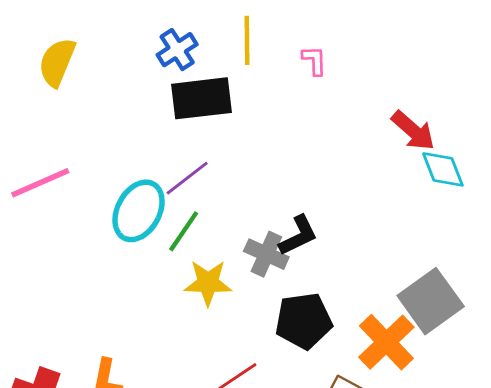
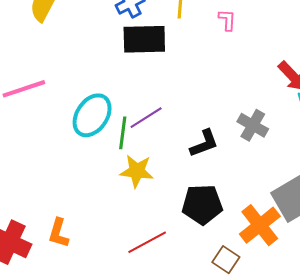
purple line: (187, 178) -> (146, 118), moved
green line: (184, 231) -> (123, 133), turned -32
gray cross: (266, 254) -> (253, 125), moved

